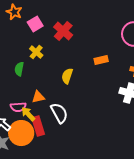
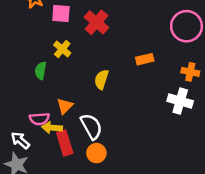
pink square: (35, 24) -> (61, 14), turned 35
orange triangle: (38, 97) -> (65, 106), turned -32
yellow arrow: (28, 114) -> (52, 128), turned -42
orange circle: (21, 133) -> (96, 153), moved, size x0.6

